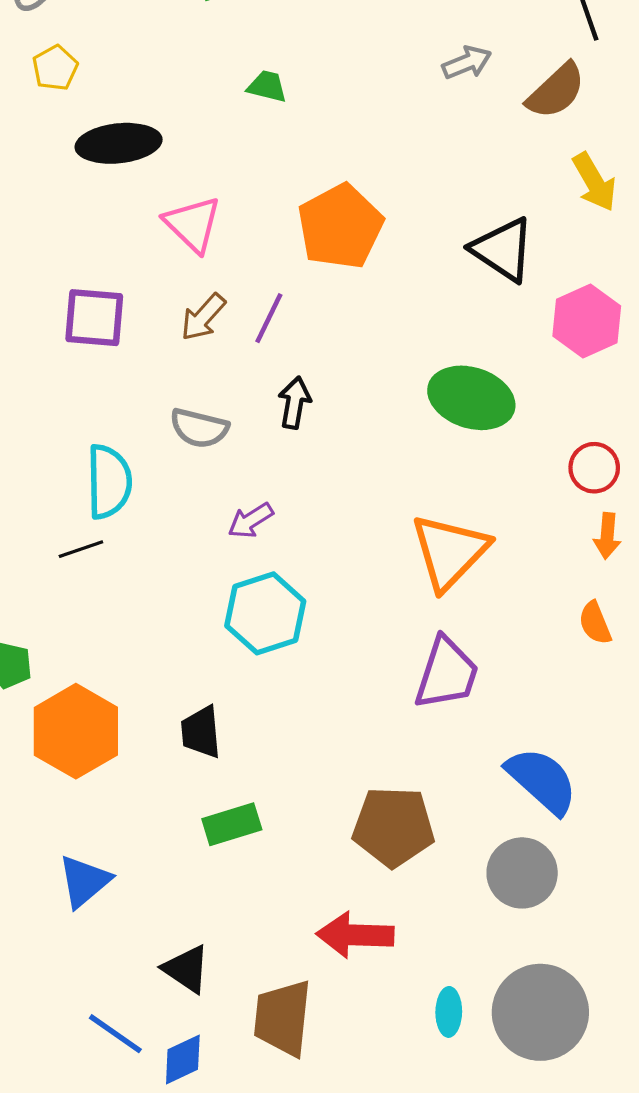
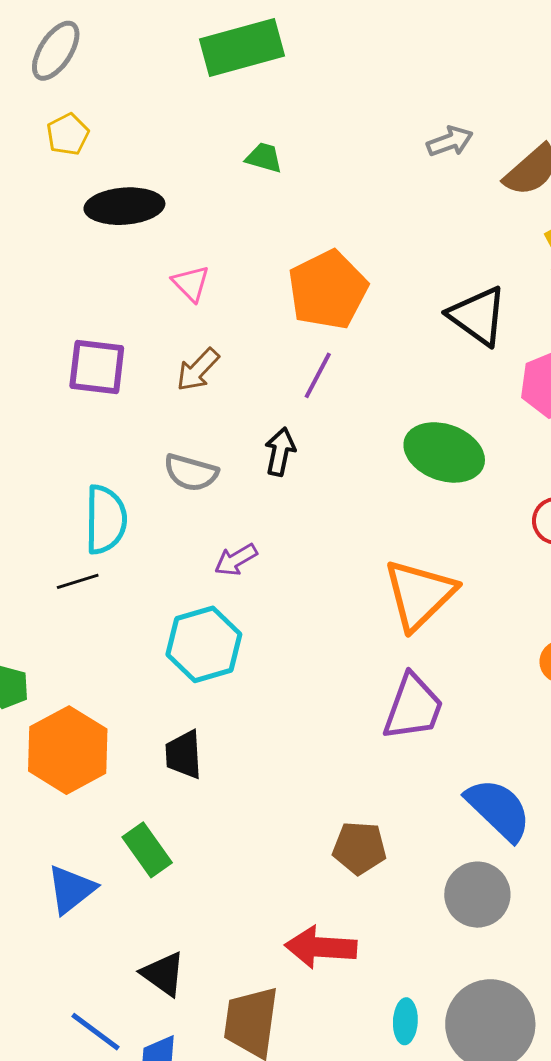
pink triangle: (193, 224) -> (191, 283), size x0.7
purple line: (269, 318) -> (318, 375), moved
cyan hexagon: (265, 613) -> (204, 644), moved
green rectangle: (232, 824) -> (147, 850), moved, turned 70
brown pentagon: (393, 827) -> (359, 848), size x0.7

